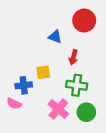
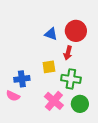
red circle: (84, 21) -> (76, 31), moved
yellow square: (43, 72) -> (49, 67), moved

